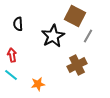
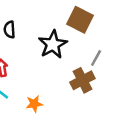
gray line: (88, 36) -> (96, 58), moved

